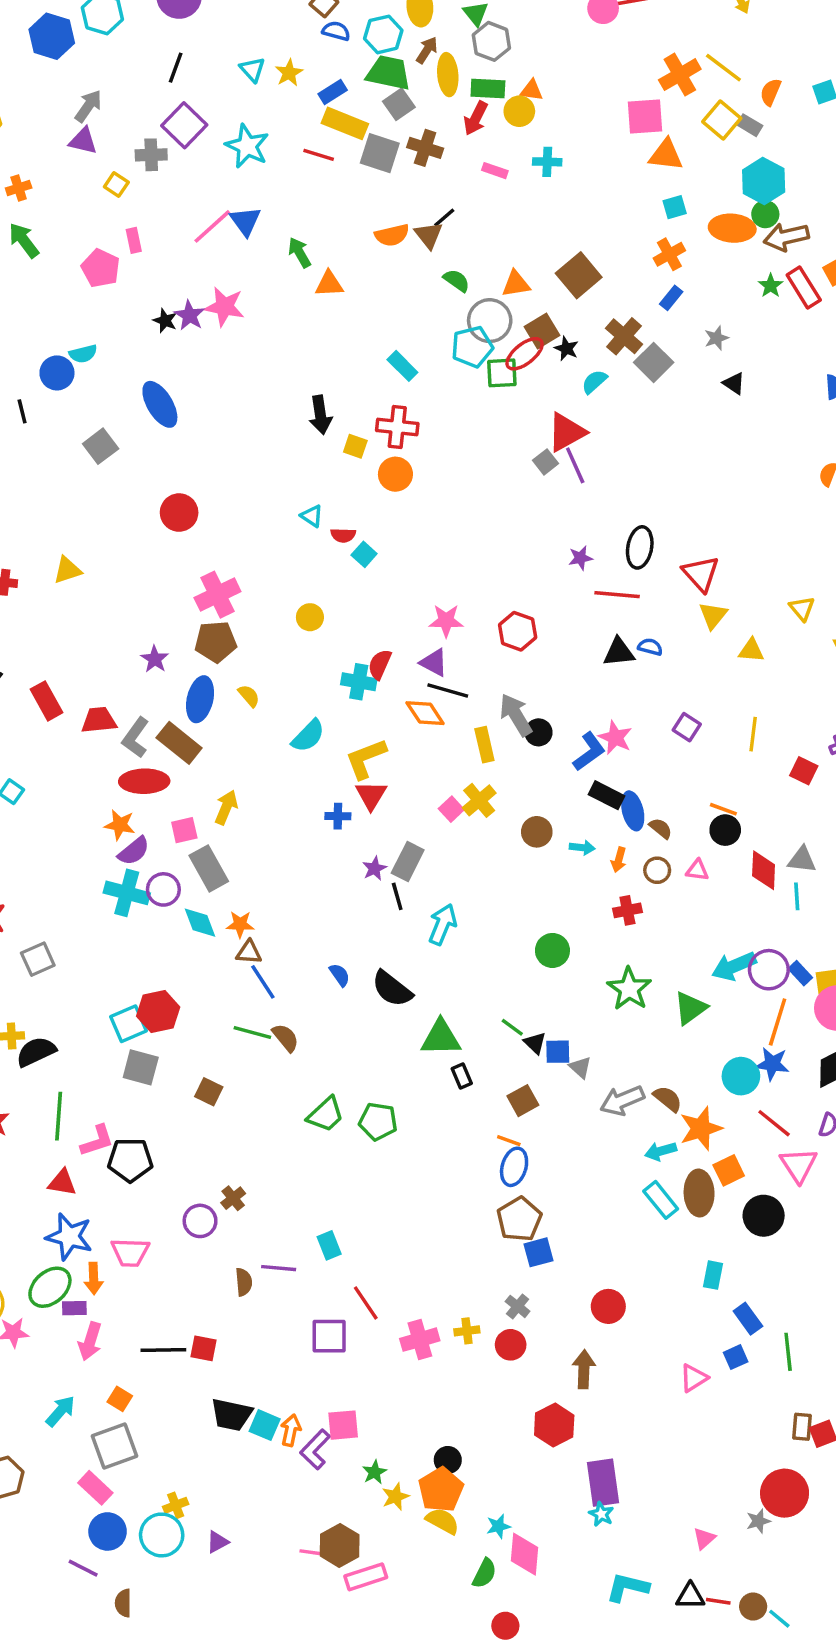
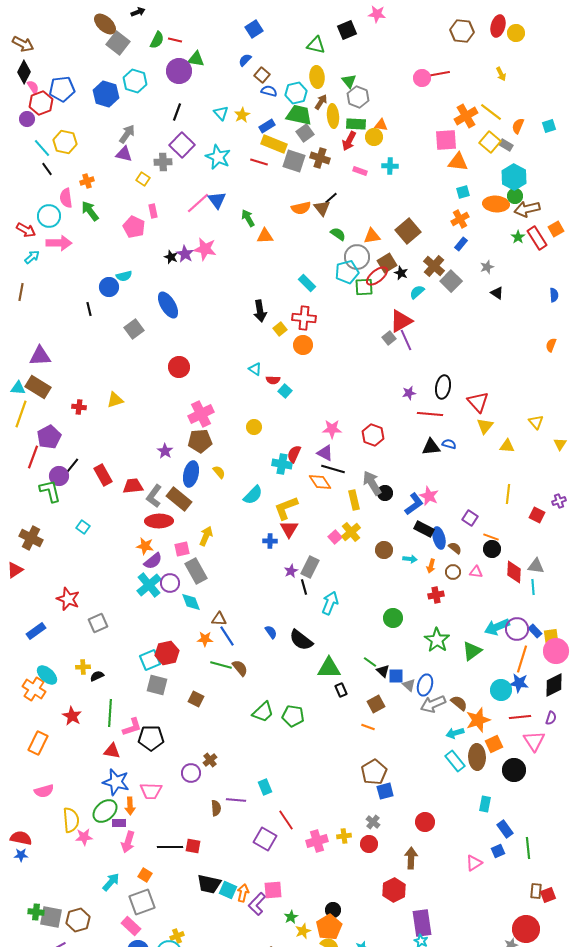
yellow square: (355, 446) -> (280, 329), turned 32
purple square: (687, 727) -> (470, 518), moved
cyan cross: (127, 893) -> (149, 585), turned 35
orange star: (240, 924) -> (205, 639), moved
black semicircle: (36, 1052) -> (97, 676), size x0.6
red line: (774, 1123) -> (520, 717), turned -45
blue ellipse: (514, 1167) -> (425, 685), moved
purple square: (329, 1336) -> (265, 839), turned 30

